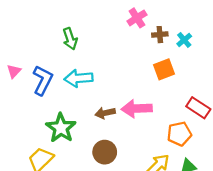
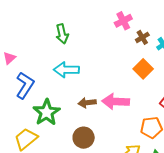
brown cross: (160, 35) -> (142, 37), turned -32
orange square: (164, 69) -> (143, 69), turned -30
blue L-shape: (43, 80) -> (25, 85), moved

